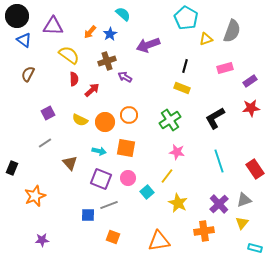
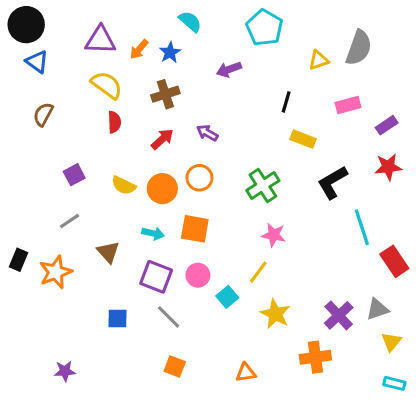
cyan pentagon: (186, 18) -> (264, 28), moved
purple triangle: (53, 26) -> (100, 40), moved
purple arrow: (148, 45) -> (229, 69), size x0.7
purple arrow: (125, 77) -> (207, 133), moved
yellow rectangle: (182, 88) -> (303, 139), moved
red arrow: (92, 90) -> (162, 139), moved
cyan line: (219, 161) -> (362, 227), moved
orange star: (35, 196) -> (56, 272), moved
gray line: (109, 205) -> (169, 317), turned 66
blue square: (88, 215) -> (117, 319), moved
yellow triangle: (242, 223) -> (391, 342), moved
orange triangle: (159, 241) -> (246, 373), size x0.6

